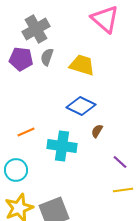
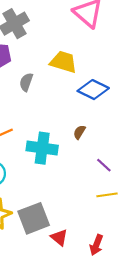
gray semicircle: (47, 57) -> (26, 82), moved
blue diamond: (81, 106) -> (93, 90), moved

